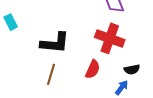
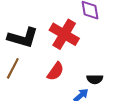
red cross: (110, 38) -> (64, 34), moved

